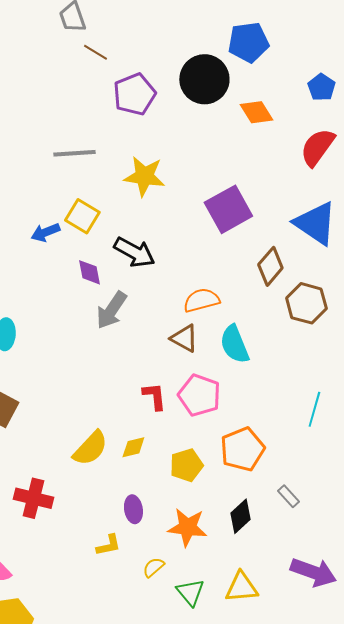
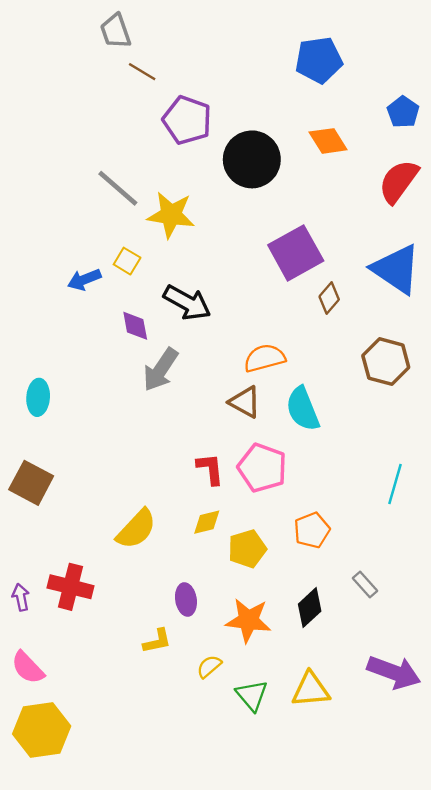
black circle: (204, 79) -> (252, 159), moved
purple pentagon: (134, 94) -> (187, 120), turned -30
gray line: (74, 153) -> (118, 188), turned 45
yellow star: (144, 176) -> (171, 215), moved
yellow square: (82, 216) -> (127, 261), size x0.7
brown diamond: (270, 266) -> (329, 298), moved, size x0.7
yellow diamond: (133, 447) -> (207, 522), moved
orange pentagon: (242, 449) -> (312, 530), size x0.7

